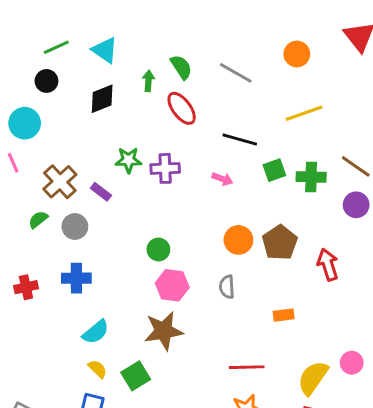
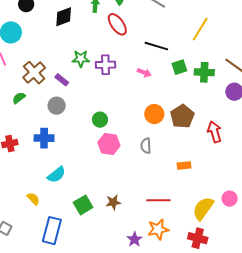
yellow line: (304, 113) -> (200, 29), turned -40
gray circle: (75, 226) -> (57, 106), moved
brown star: (164, 331) -> (113, 202), moved, size x0.6
yellow semicircle: (98, 369) -> (33, 199), moved

